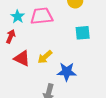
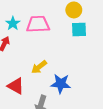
cyan square: (83, 33) -> (79, 30), moved
red triangle: (22, 58) -> (16, 86), moved

